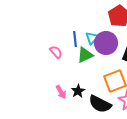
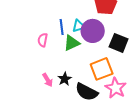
cyan triangle: (92, 38) -> (79, 26), turned 32
pink semicircle: (56, 52) -> (43, 40), turned -128

